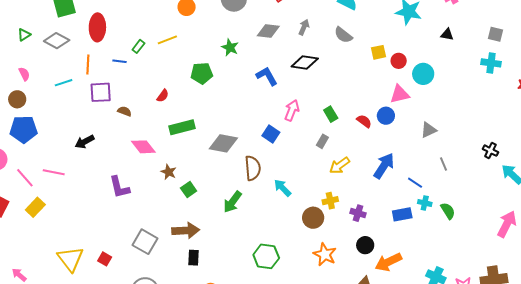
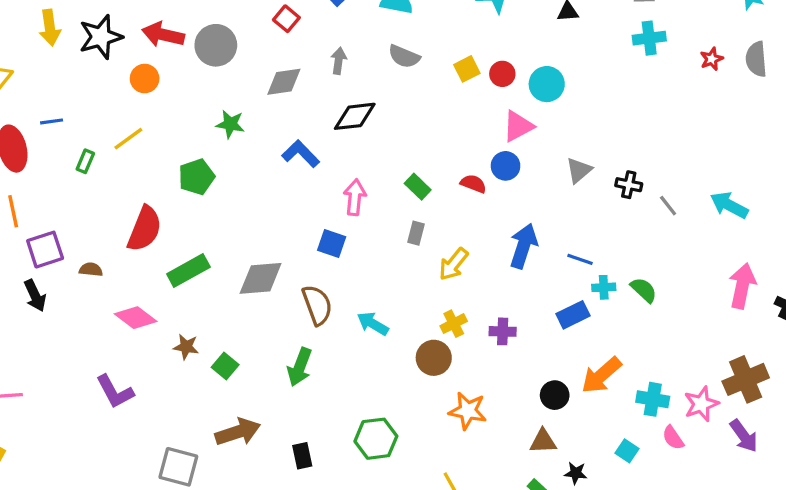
blue line: (120, 61) -> (52, 121), moved
red semicircle: (163, 96) -> (145, 229), size x2.0
black arrow: (85, 142) -> (35, 296), moved, turned -72
black cross: (490, 151) -> (629, 185), moved
gray line: (444, 164) -> (668, 206), moved
black circle: (365, 245) -> (555, 395), moved
black rectangle: (193, 258) -> (302, 456), moved
orange arrow: (388, 262) -> (601, 375), moved

